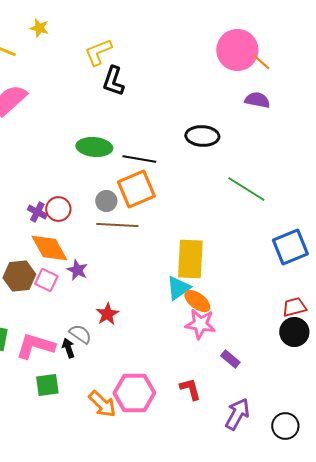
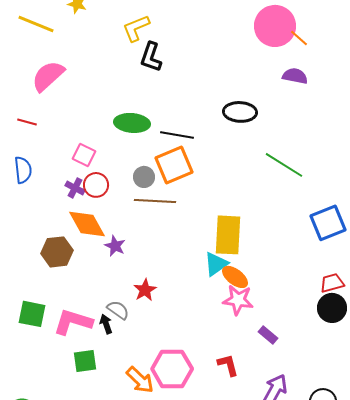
pink square: (46, 280) -> (84, 155), moved

